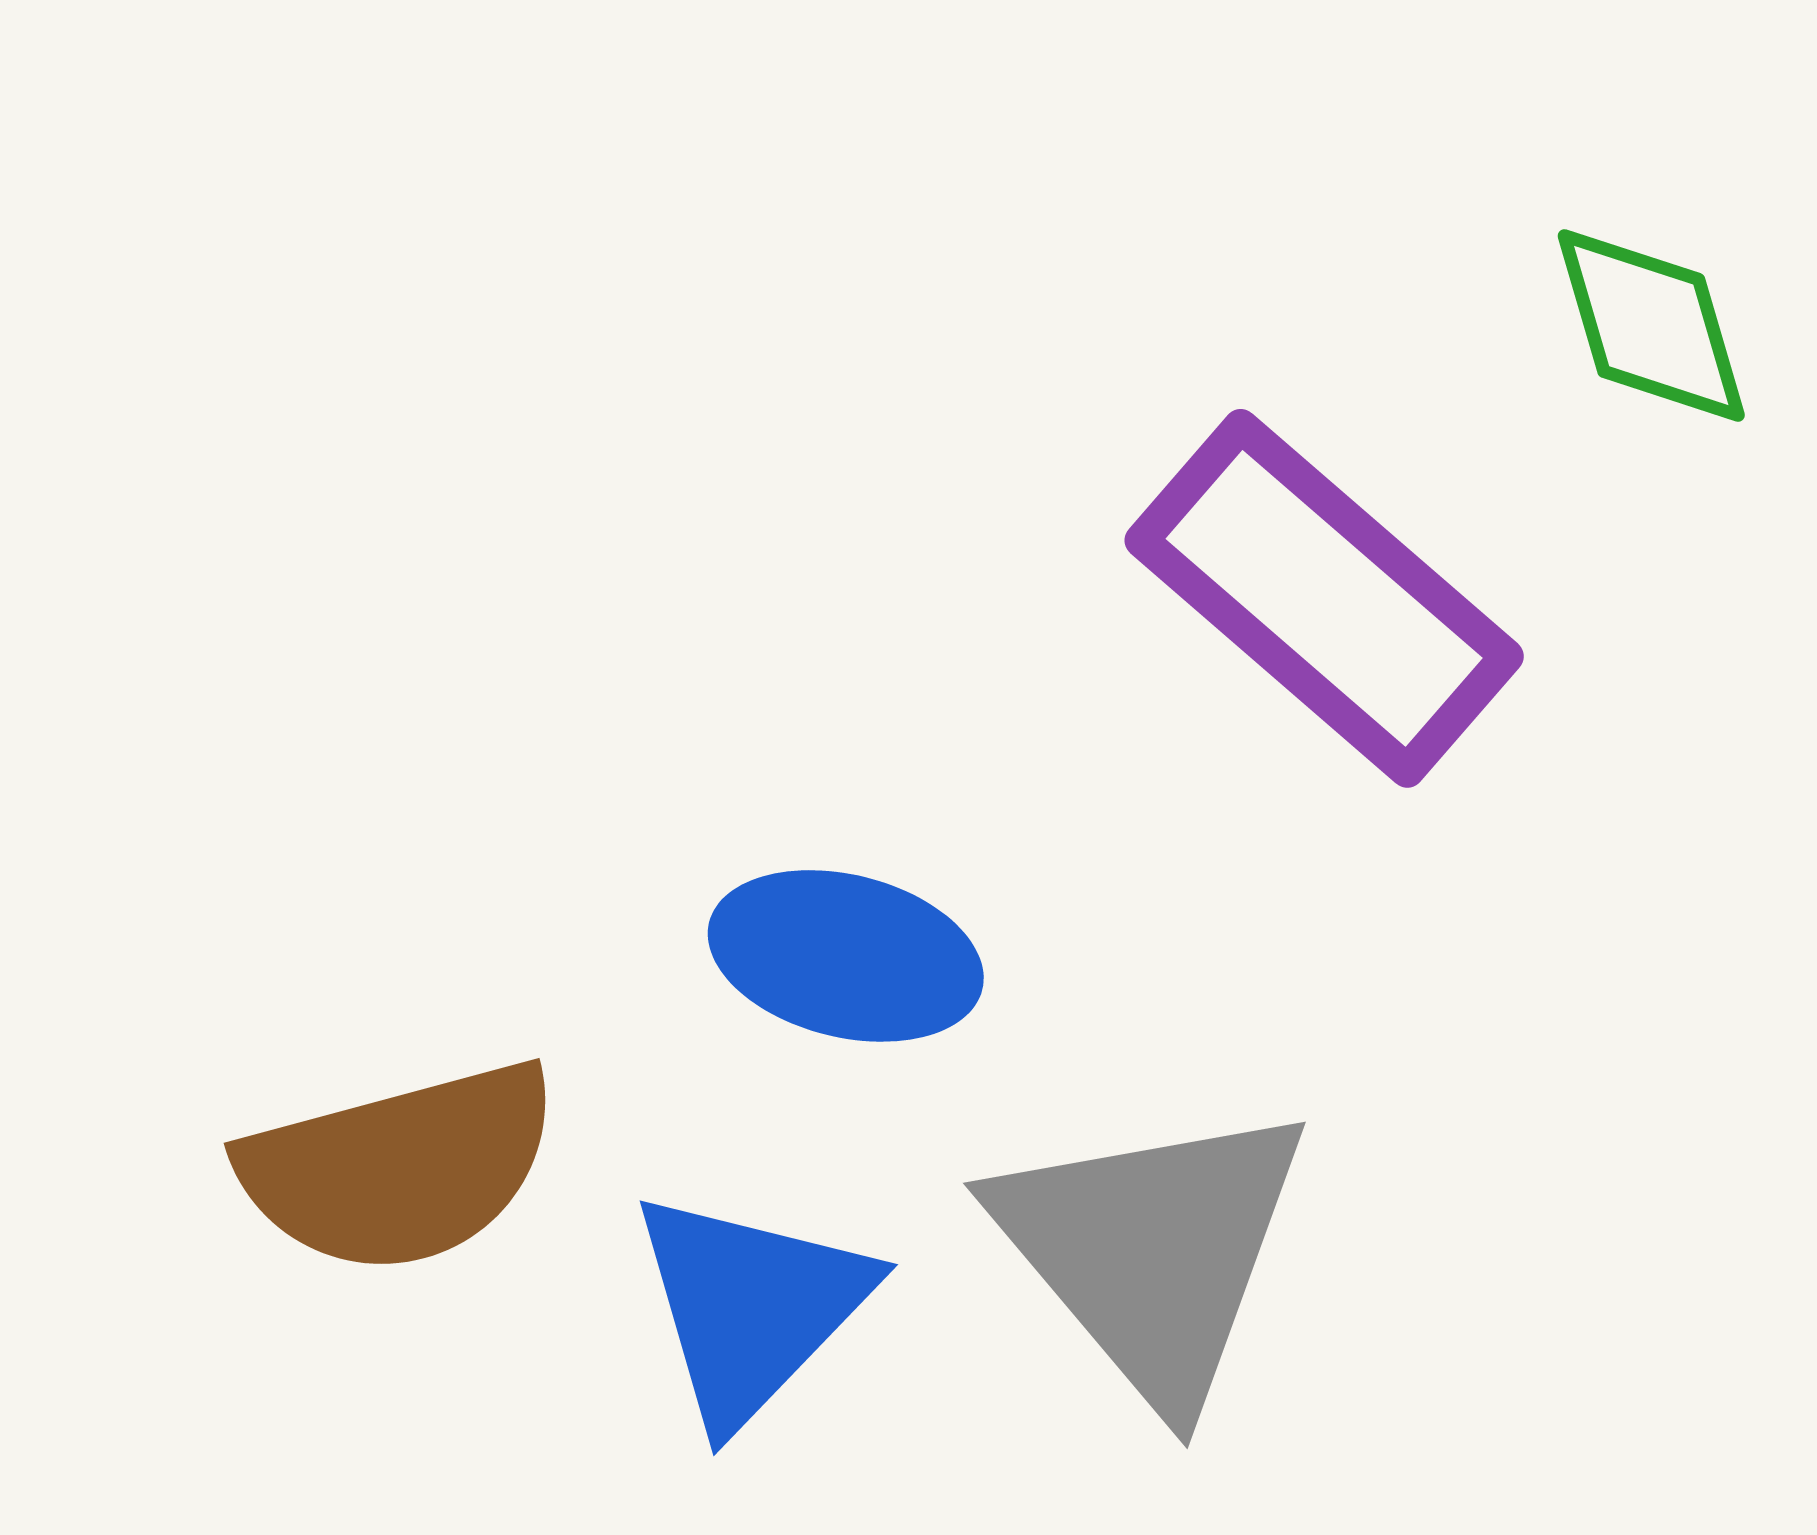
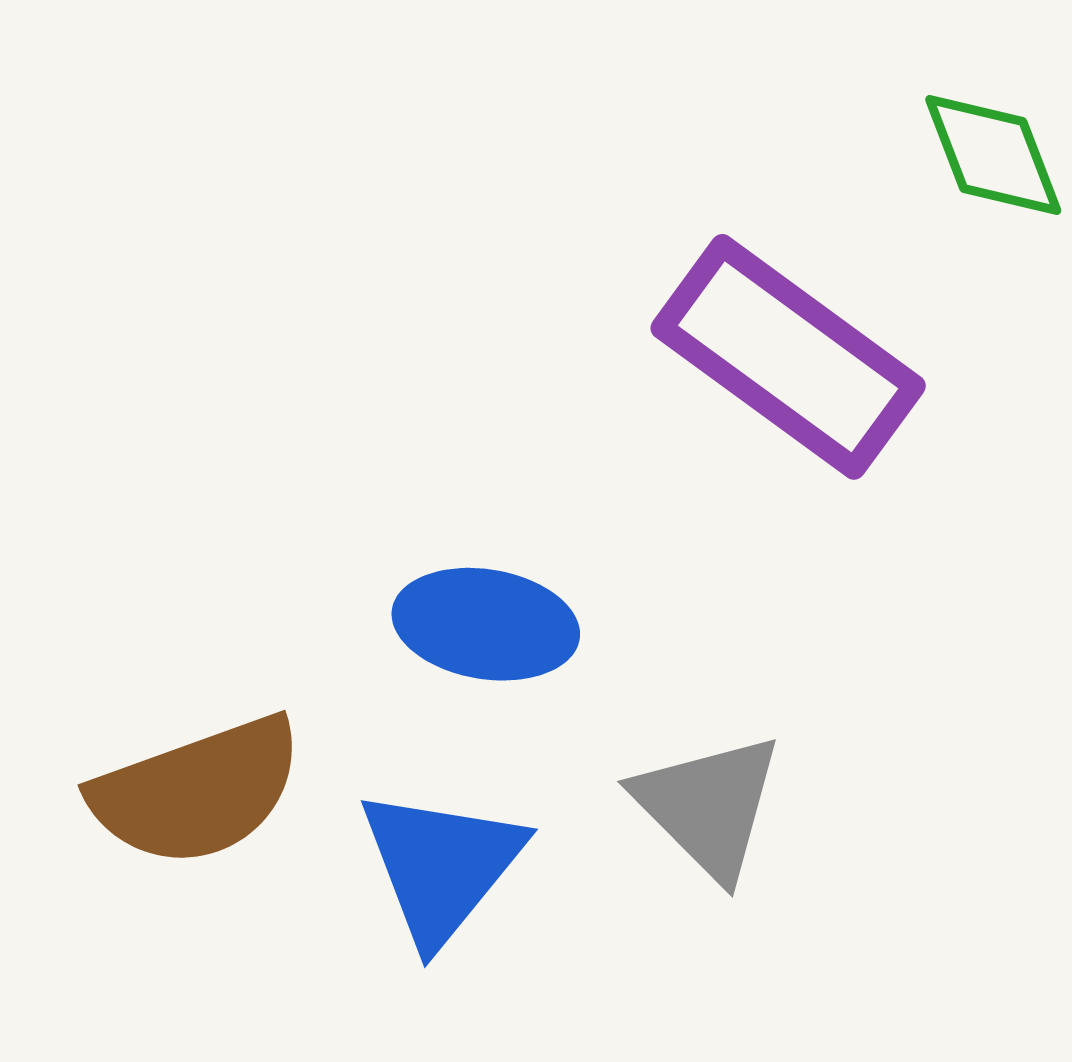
gray triangle: (1152, 1251) -> (708, 806), size x0.7

